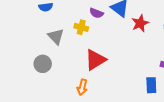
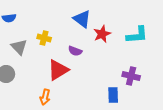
purple semicircle: (96, 13) -> (75, 51), moved

